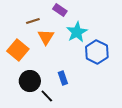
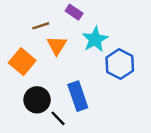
blue rectangle: (63, 78) -> (78, 96), size x1.6

